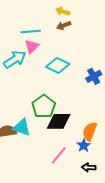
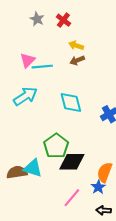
pink triangle: (32, 46) -> (27, 60), moved
cyan diamond: (58, 65) -> (71, 103), turned 50

